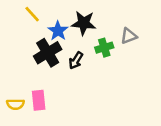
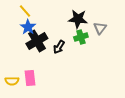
black star: (84, 23) -> (78, 19), moved
blue star: (58, 31) -> (28, 27), moved
gray triangle: (129, 36) -> (100, 28), turned -32

